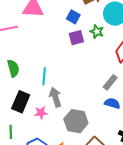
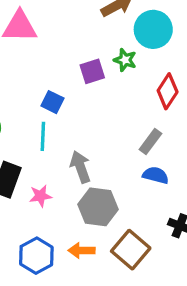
blue square: (73, 17) -> (53, 102), moved
gray arrow: (55, 97) -> (80, 167), moved

